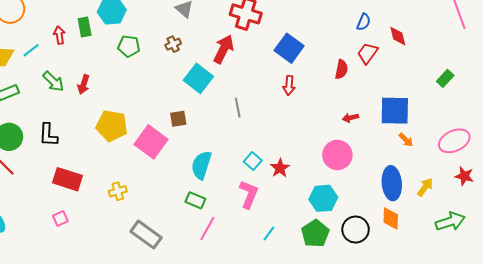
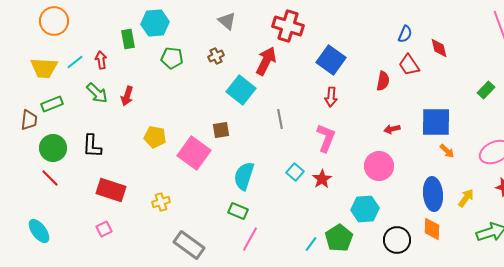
red arrow: (59, 35) -> (101, 60), moved
red trapezoid: (368, 53) -> (409, 65), turned -70
yellow pentagon: (112, 126) -> (155, 137), size x0.7
pink L-shape: (249, 194) -> (326, 138), moved
green pentagon: (315, 234) -> (339, 238), moved

